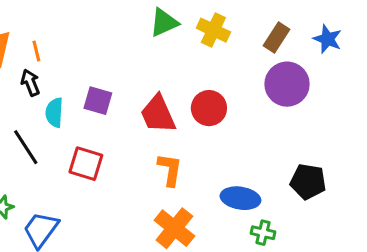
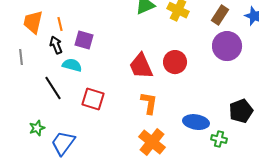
purple square: (98, 101) -> (84, 40), moved
cyan semicircle: (54, 113) -> (72, 65), turned 102
black pentagon: (308, 182) -> (241, 111), turned -30
green cross: (263, 233) -> (219, 139), moved

